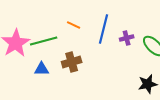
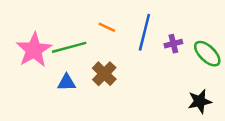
brown cross: (72, 62) -> (104, 74), turned -30

